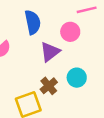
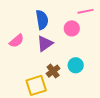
purple triangle: (50, 52) -> (45, 44), moved

